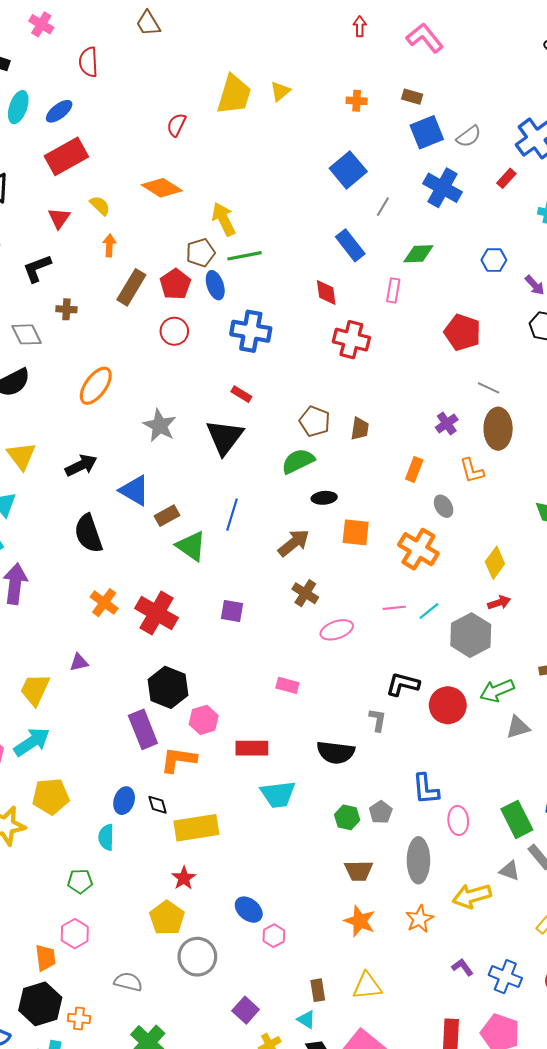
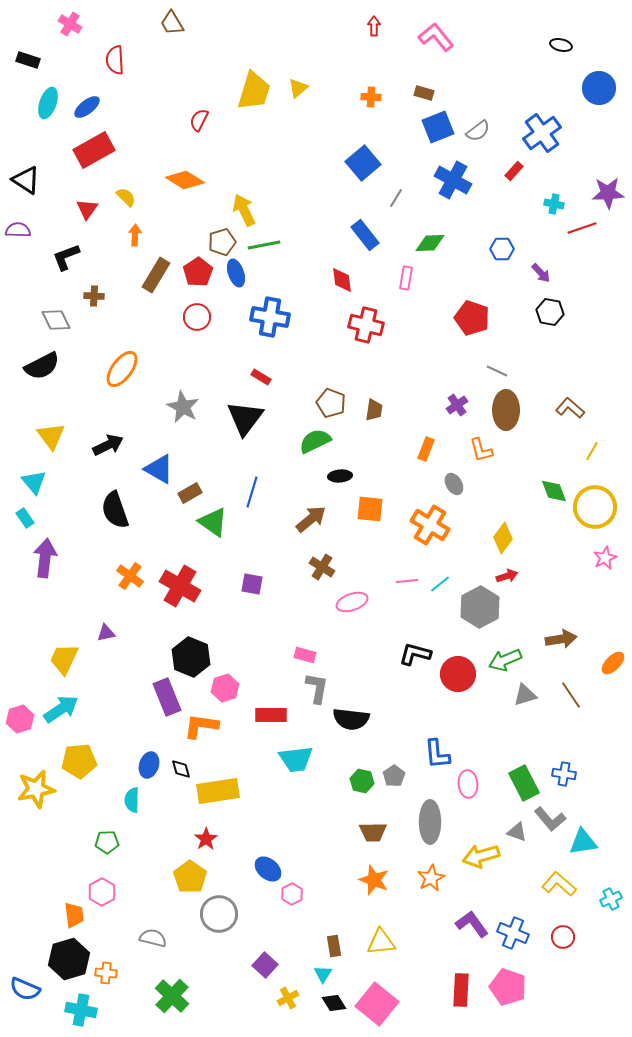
gray L-shape: (378, 720) -> (317, 688), moved, size x1.4
purple L-shape: (462, 967) -> (472, 924), size x1.6
cyan triangle: (306, 1020) -> (323, 974), turned 30

